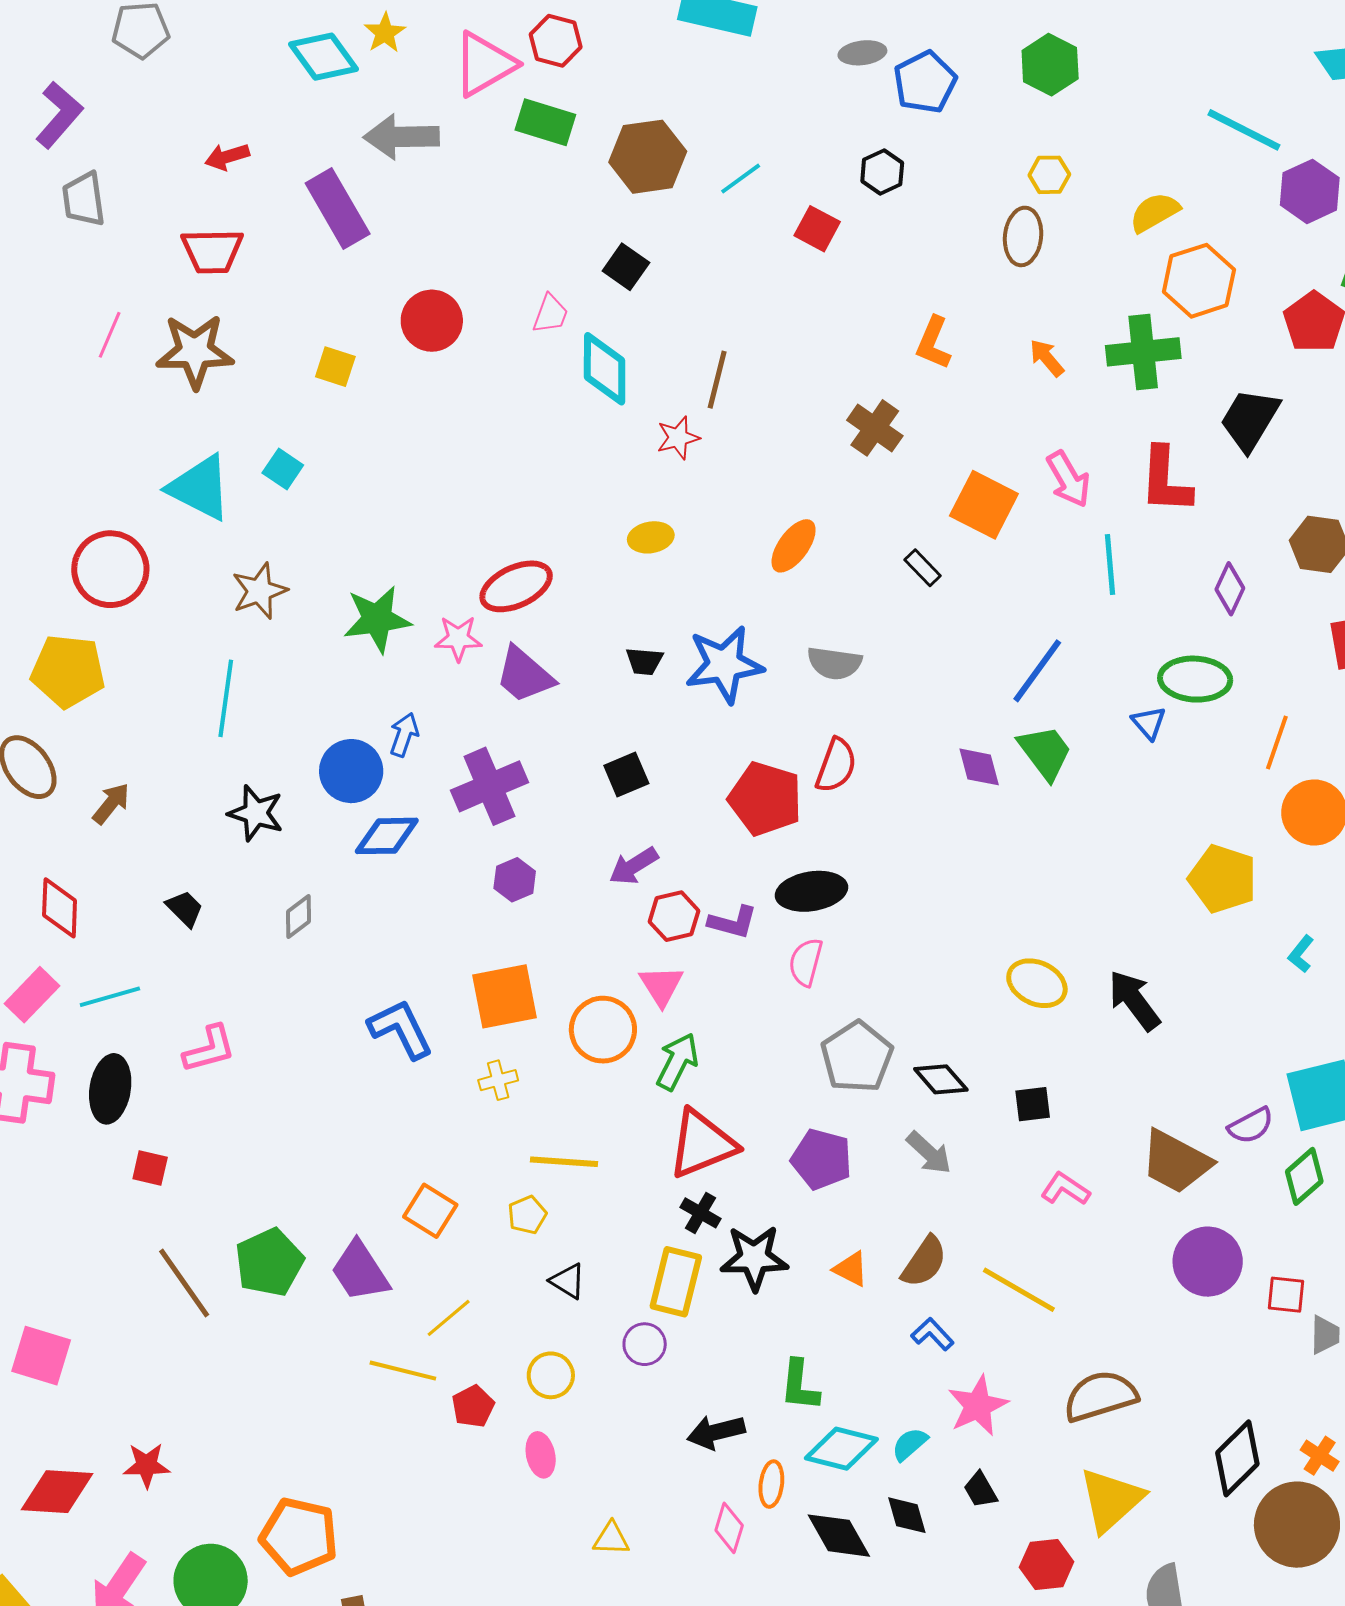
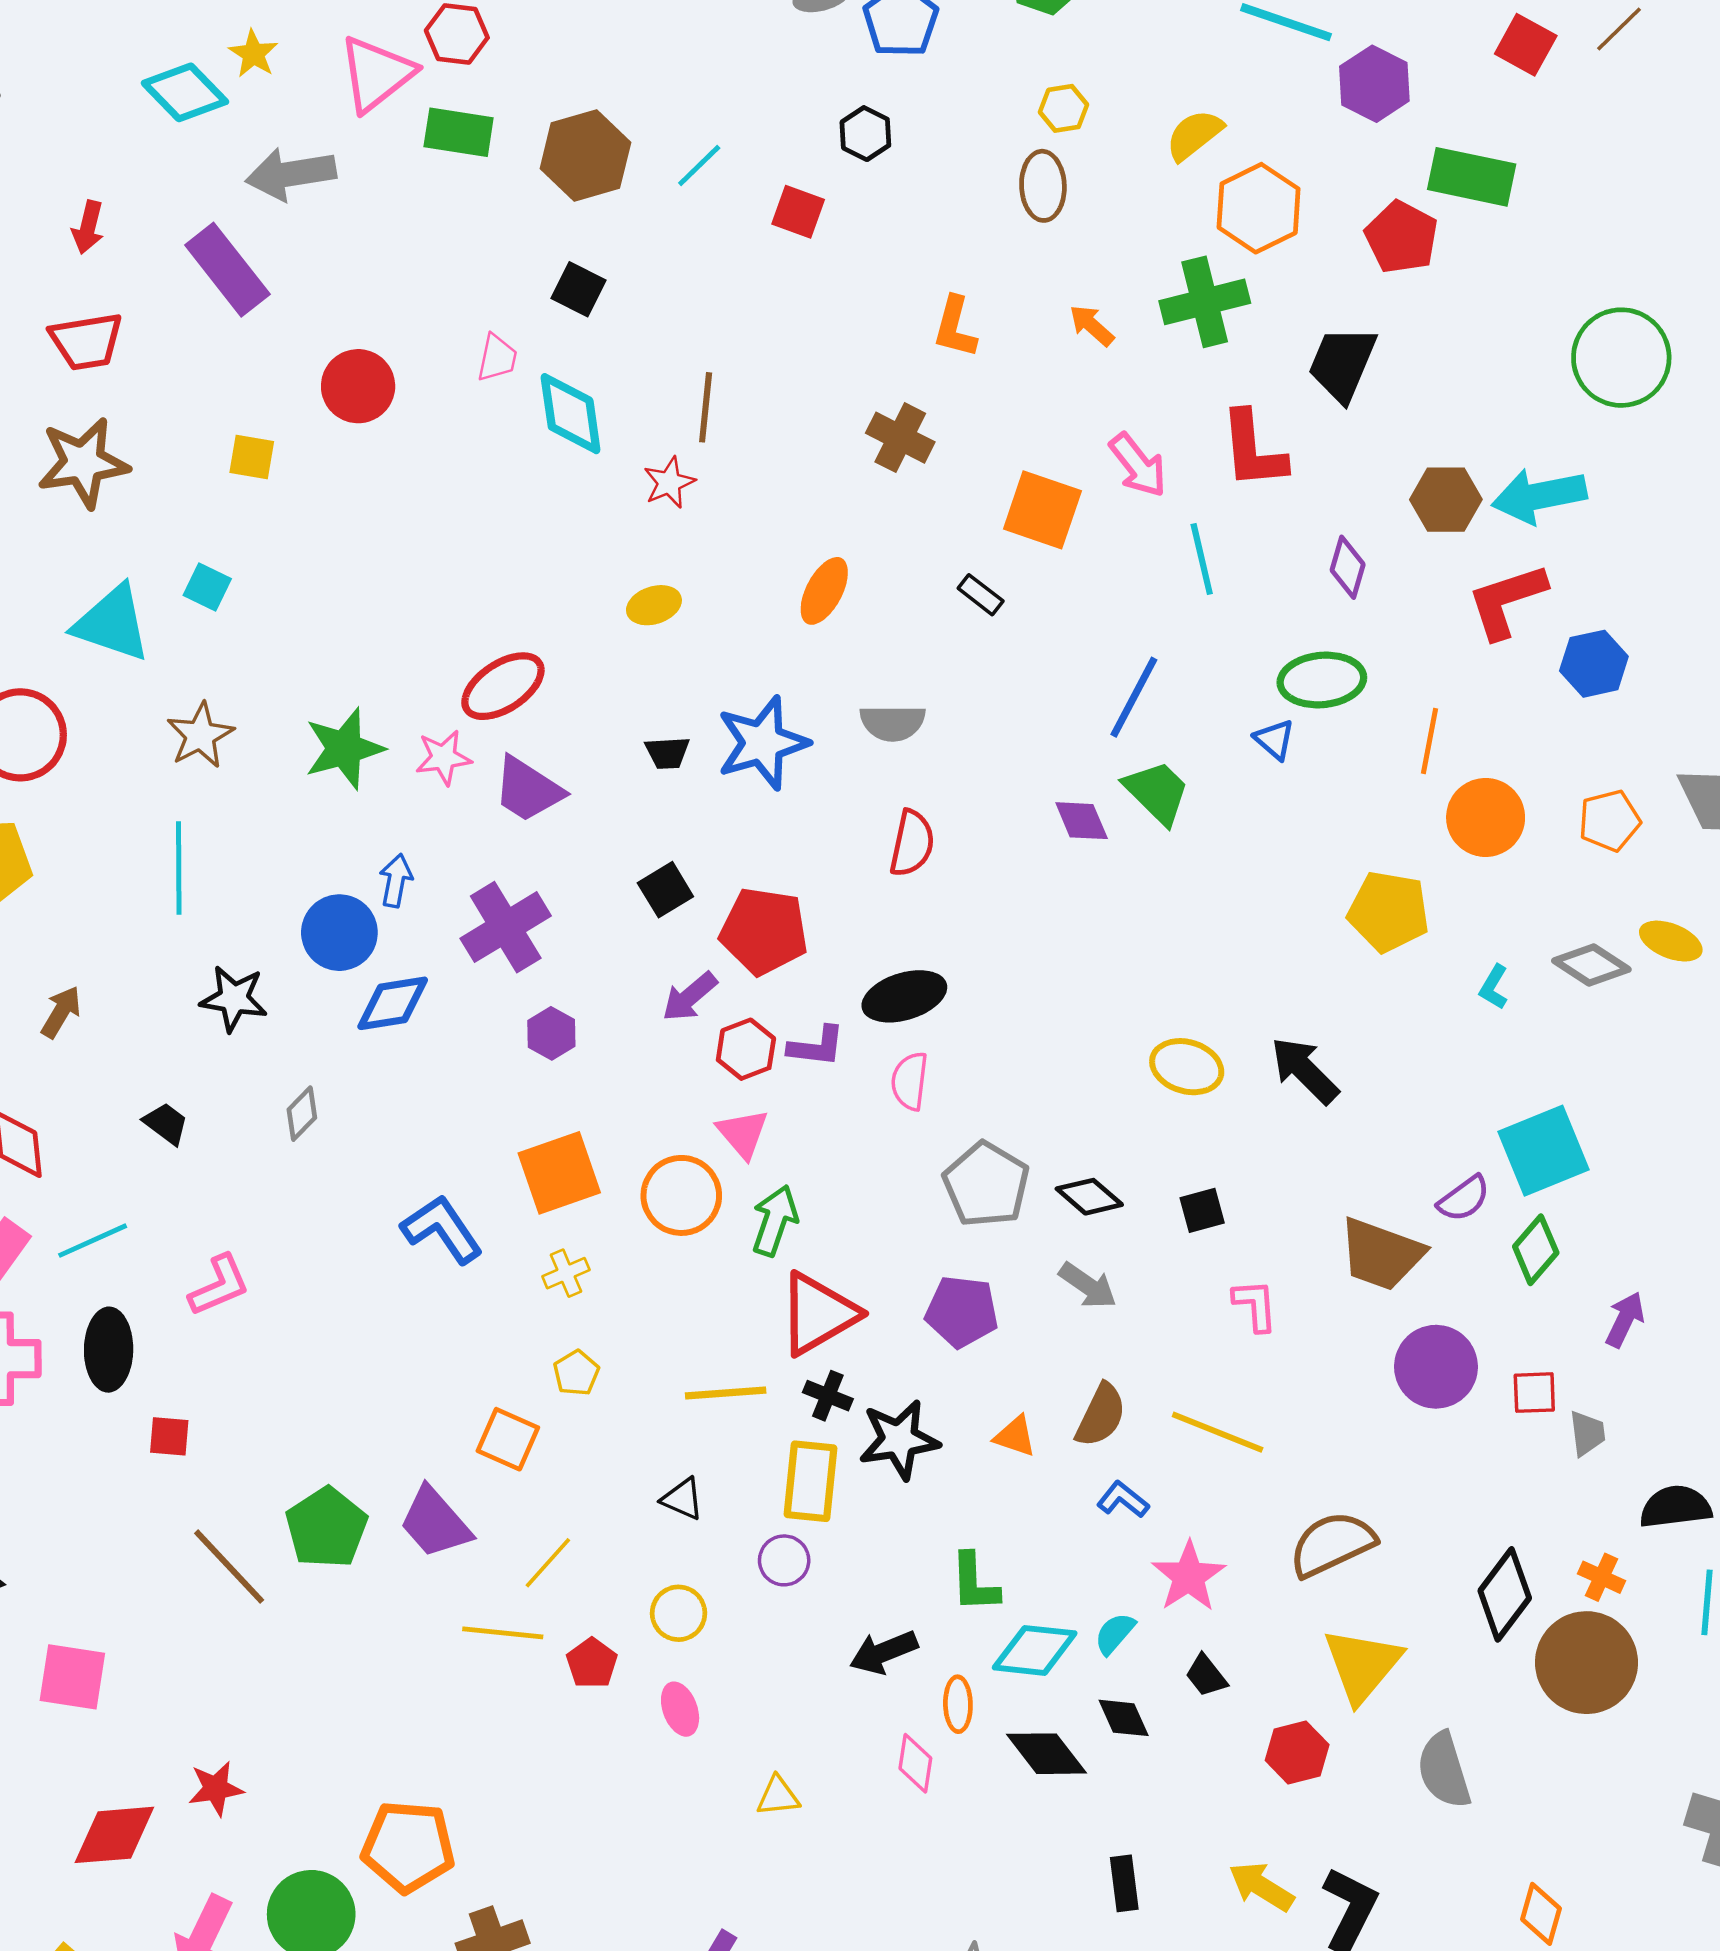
red arrow: (227, 157) -> (88, 227), turned -51
red pentagon: (765, 799) -> (764, 931), moved
yellow line: (564, 1162) -> (726, 1393), moved
pink L-shape: (1065, 1189) -> (1255, 1305), turned 60
yellow pentagon: (527, 1215) -> (576, 1373), moved

